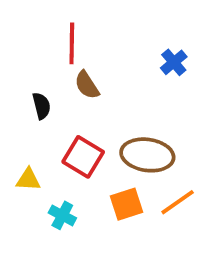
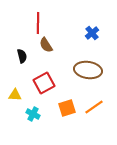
brown ellipse: (147, 155) -> (88, 70), moved
red square: (83, 157) -> (44, 83), turned 30

